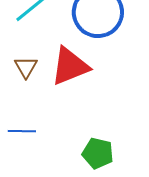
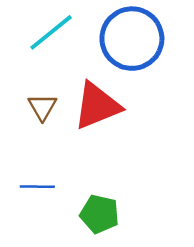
green pentagon: (98, 153) -> (100, 214), moved

